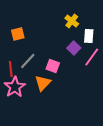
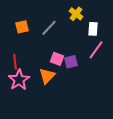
purple square: (74, 48) -> (71, 62), moved, turned 32
gray line: (28, 61) -> (49, 28), moved

